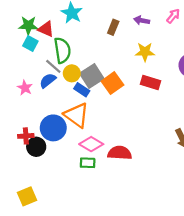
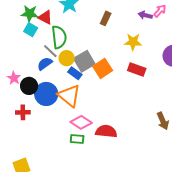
purple arrow: (142, 20) -> (145, 15), moved
pink star: (25, 88) -> (14, 78), moved
blue circle: (53, 128) -> (46, 94), moved
black circle: (36, 147) -> (29, 86), moved

